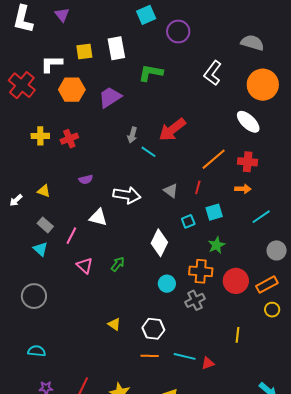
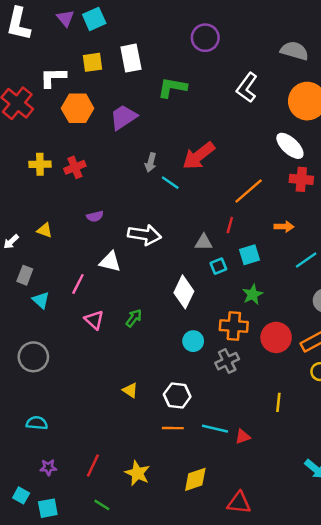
cyan square: (146, 15) -> (94, 19), moved
red cross: (248, 162) -> (301, 179), moved
gray triangle: (171, 191) -> (204, 242), moved, turned -35
gray rectangle: (45, 225) -> (25, 275), moved, turned 70

